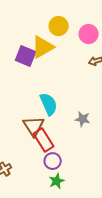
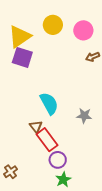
yellow triangle: (43, 47) -> (20, 37), moved
brown triangle: (34, 126) -> (36, 127), size x0.6

